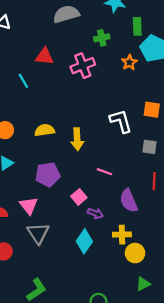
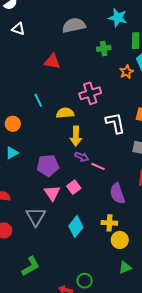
pink cross: (83, 66) -> (90, 93), moved
cyan line: (23, 81) -> (38, 100), moved
yellow semicircle: (45, 130) -> (65, 113), moved
pink triangle: (29, 206) -> (52, 193), moved
purple arrow: (95, 213) -> (82, 157), moved

